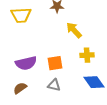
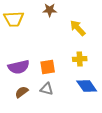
yellow arrow: (74, 30) -> (78, 28), moved
brown semicircle: (20, 88) -> (22, 92), moved

